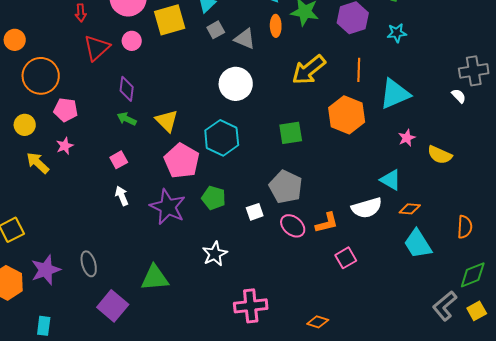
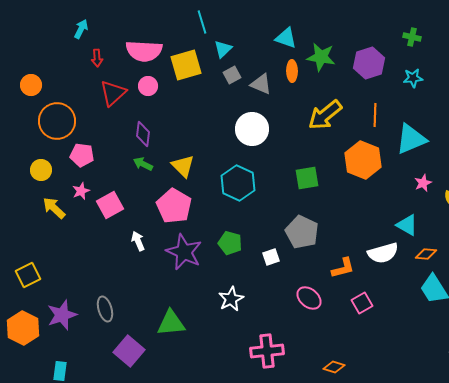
pink square: (119, 160) -> (110, 205), moved, size x1.5
pink pentagon: (182, 161) -> (174, 206), moved
pink ellipse: (293, 226) -> (309, 298), moved

